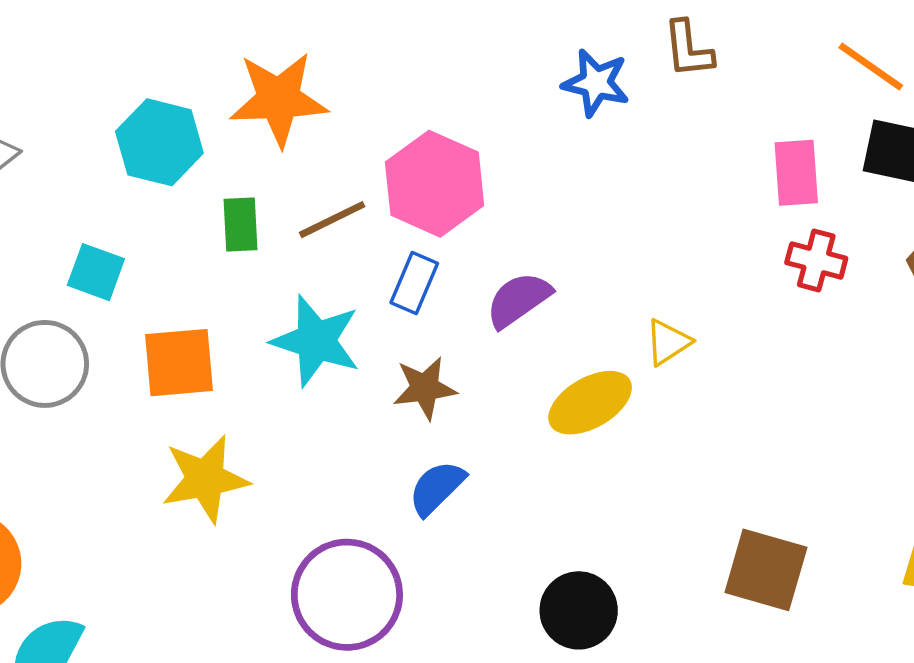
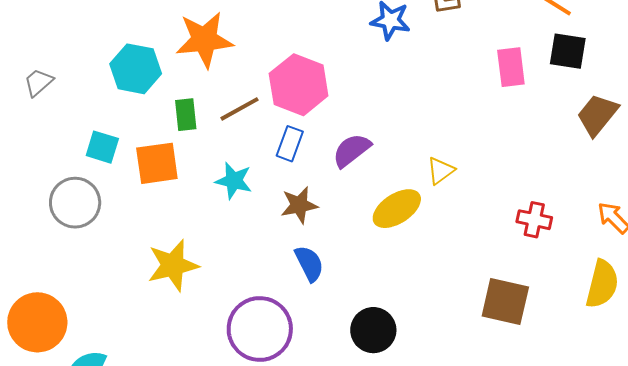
red cross: (816, 260) -> (534, 220), moved
cyan star: (316, 341) -> (234, 181), size x0.7
orange square: (179, 363) -> (157, 163), moved
blue semicircle: (437, 488) -> (309, 263), turned 111
black circle: (579, 610) -> (373, 330), moved

